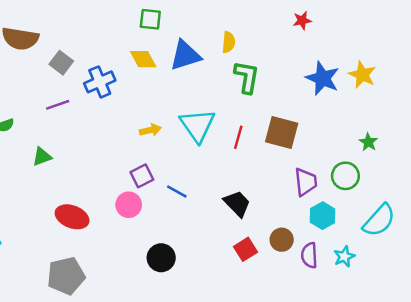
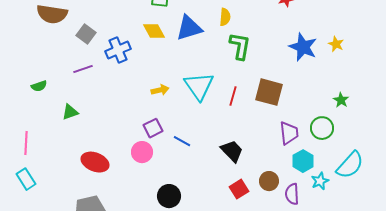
yellow star: (362, 75) -> (336, 44), size x0.7
cyan star: (344, 257) -> (320, 181), moved

